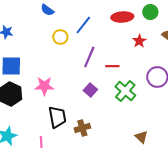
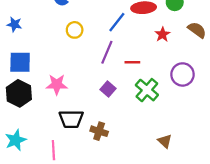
blue line: (83, 25) -> (117, 22), moved
black trapezoid: (57, 117) -> (71, 119), turned 100
brown cross: (82, 128) -> (99, 131), turned 35

